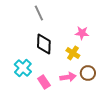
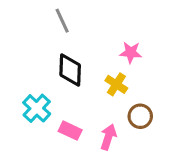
pink arrow: (68, 77) -> (108, 137), moved, turned -63
pink rectangle: (44, 82) -> (70, 131), turned -32

